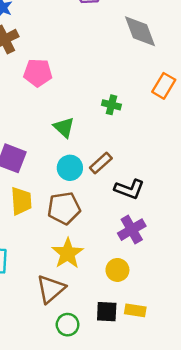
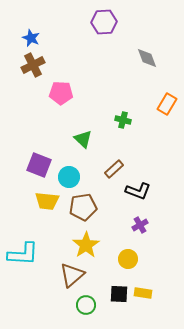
gray diamond: (140, 31) -> (147, 58), size x0.7
cyan circle: (70, 168) -> (69, 177), moved
yellow trapezoid: (21, 201) -> (47, 201), turned 100
purple cross: (132, 230) -> (140, 225), size x0.7

